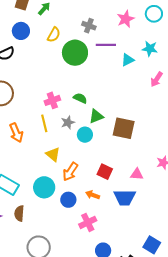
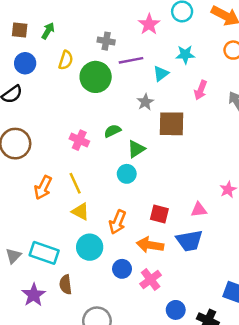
green semicircle: (80, 98) -> (112, 131), turned -40
pink cross: (52, 100) -> (79, 140), turned -35
gray star: (68, 122) -> (145, 102), moved
yellow line: (44, 123) -> (75, 183), moved
brown square: (124, 128) -> (172, 124), moved
orange arrow: (16, 133) -> (43, 187), turned 60
yellow triangle: (53, 154) -> (80, 212), moved
orange arrow: (93, 195) -> (150, 245), size x1.5
blue circle: (68, 200) -> (122, 269), moved

